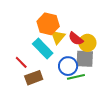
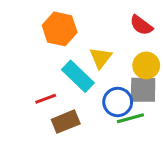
orange hexagon: (48, 24) -> (60, 29), moved
red semicircle: (76, 39) -> (141, 25), moved
red line: (21, 62) -> (46, 99), turned -64

